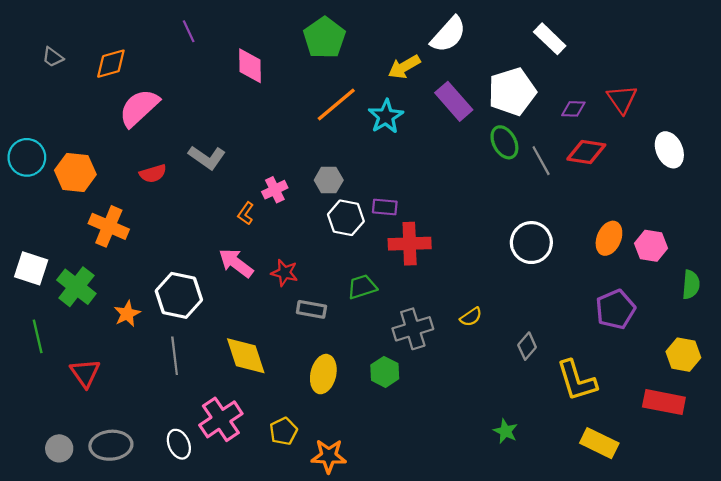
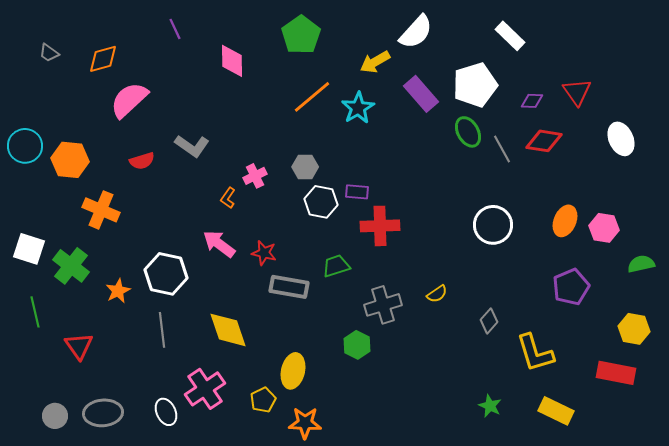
green semicircle: (691, 285) -> (641, 264), turned -108
gray rectangle: (311, 309) -> (289, 287), size x1.4
yellow ellipse: (323, 374) -> (293, 371), moved
green star: (505, 431) -> (490, 406), moved

